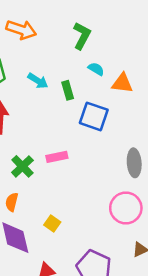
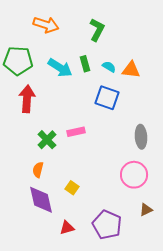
cyan semicircle: (96, 69) -> (109, 67), moved
cyan arrow: (38, 81) -> (60, 68), size x1.4
green rectangle: (68, 90) -> (85, 64), moved

